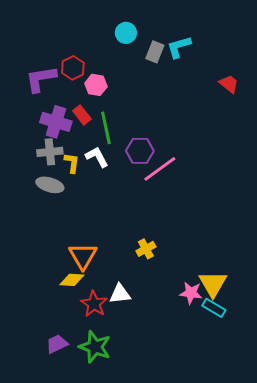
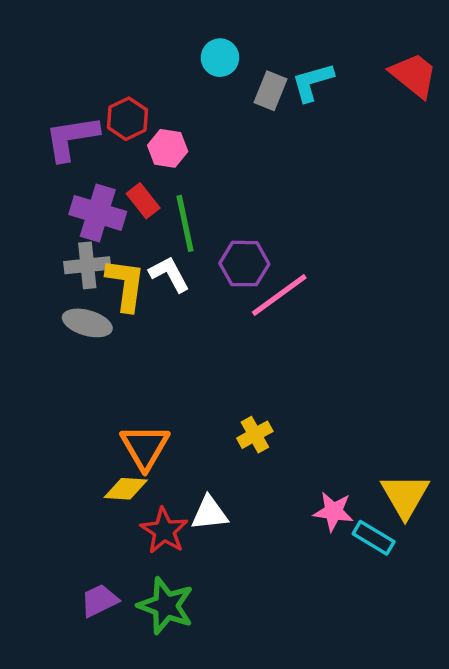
red trapezoid: (229, 84) -> (414, 75), moved, size x1.4
yellow L-shape: (72, 163) -> (126, 285), size x1.5
yellow triangle: (213, 284) -> (405, 496), moved

